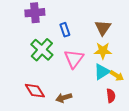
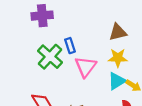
brown triangle: (103, 28) -> (118, 32), turned 42
blue rectangle: (65, 30) -> (70, 46), moved

